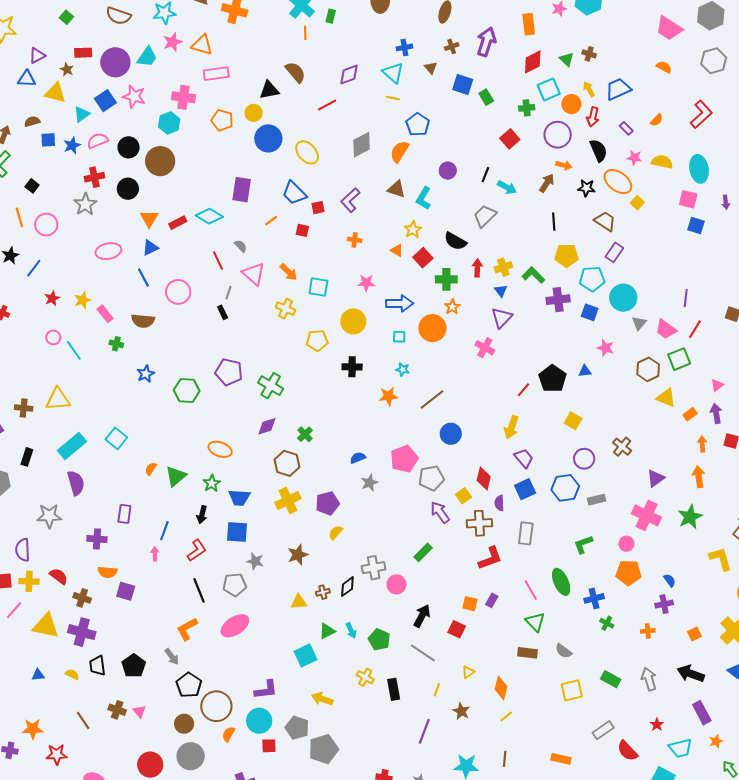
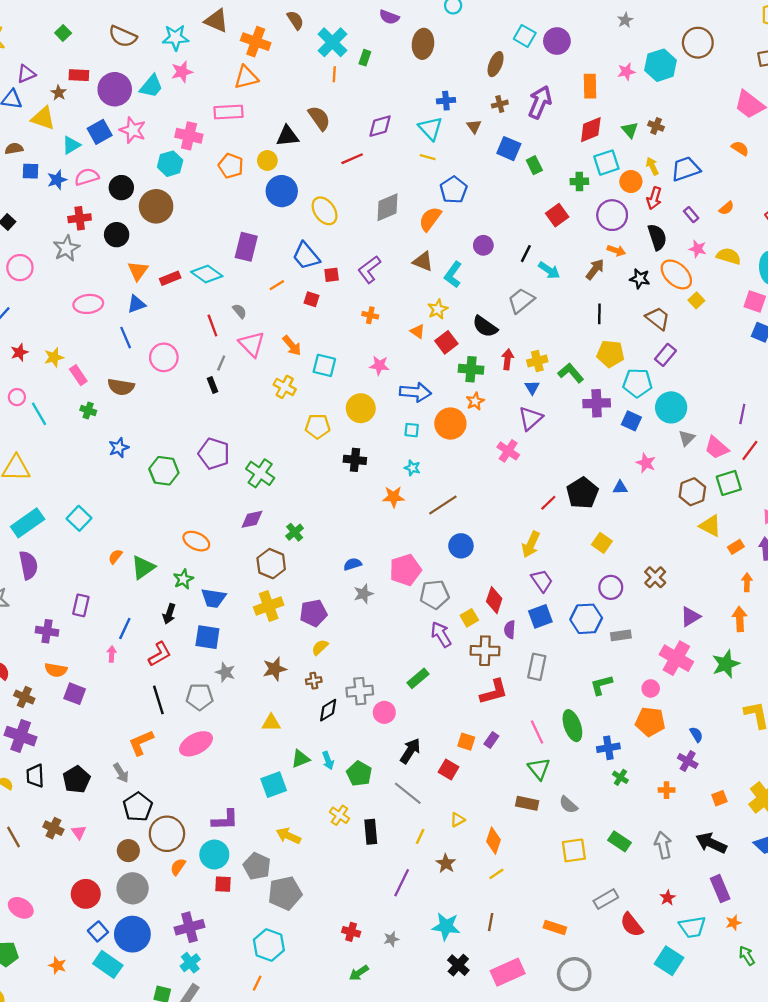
orange triangle: (202, 45) -> (246, 77), moved, turned -35
brown cross: (323, 592) -> (314, 681), moved
purple cross: (664, 604) -> (688, 761), turned 36

